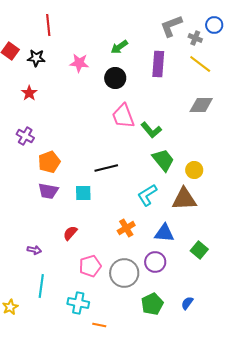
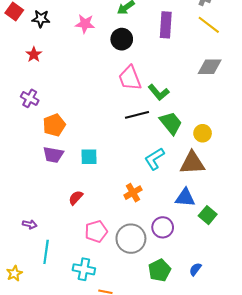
black line: (106, 168) -> (137, 115), moved
blue triangle: (164, 233) -> (185, 198), moved
purple arrow: (34, 250) -> (30, 224), moved

